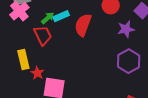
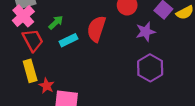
cyan rectangle: (61, 16) -> (69, 40), moved
red trapezoid: (43, 35) -> (33, 40), moved

